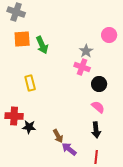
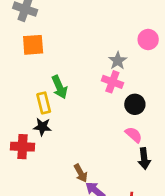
green arrow: (42, 45) -> (60, 87), moved
black star: (29, 127) -> (42, 127), moved
black arrow: (96, 130) -> (144, 159), moved

